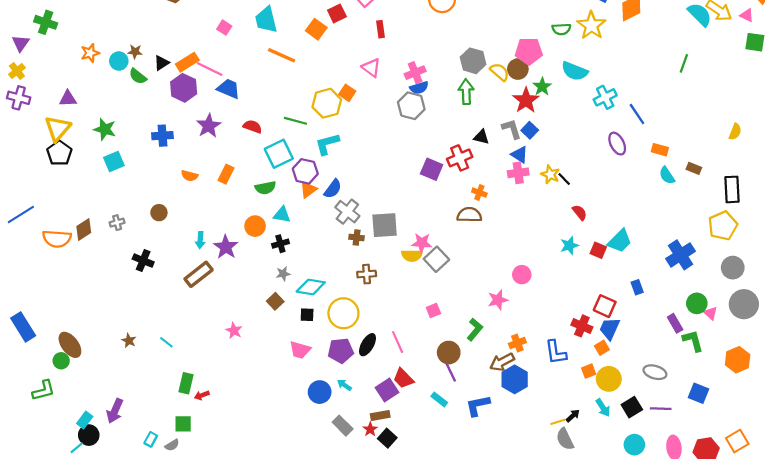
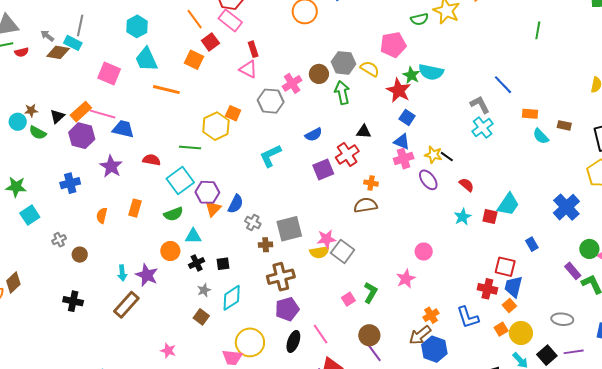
pink square: (224, 28) -> (109, 73), size x1.6
pink triangle: (371, 68) -> (248, 69), moved
brown circle: (518, 69) -> (319, 74), moved
cyan semicircle: (575, 71) -> (431, 72), moved
blue semicircle: (419, 88) -> (314, 135), moved
cyan cross: (605, 97) -> (483, 127), moved
gray hexagon: (411, 106) -> (271, 101), moved
gray L-shape: (511, 129) -> (480, 105), moved
cyan L-shape: (327, 144) -> (270, 156), moved
purple ellipse: (617, 144) -> (428, 180), moved
purple square: (432, 169) -> (323, 169), turned -35
orange semicircle: (190, 176) -> (102, 216), turned 98
gray cross: (347, 212) -> (253, 222), size x0.7
gray cross: (117, 223) -> (59, 240), moved
brown cross: (367, 274) -> (281, 277), size x1.5
cyan diamond: (311, 287) -> (232, 298), turned -32
yellow circle: (343, 313) -> (250, 342), moved
black square: (307, 315) -> (223, 264), moved
green L-shape: (475, 329) -> (371, 293), moved
purple pentagon: (341, 351) -> (287, 309), moved

